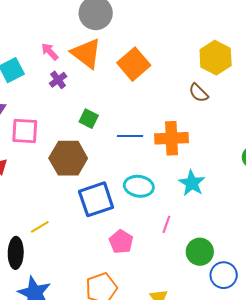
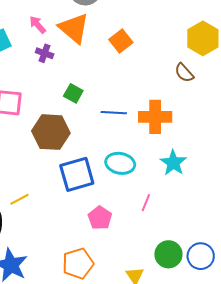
orange square: (134, 64) -> (121, 41), size x0.7
purple cross: (58, 80) -> (45, 53), turned -36
green circle: (200, 252) -> (168, 254), moved

